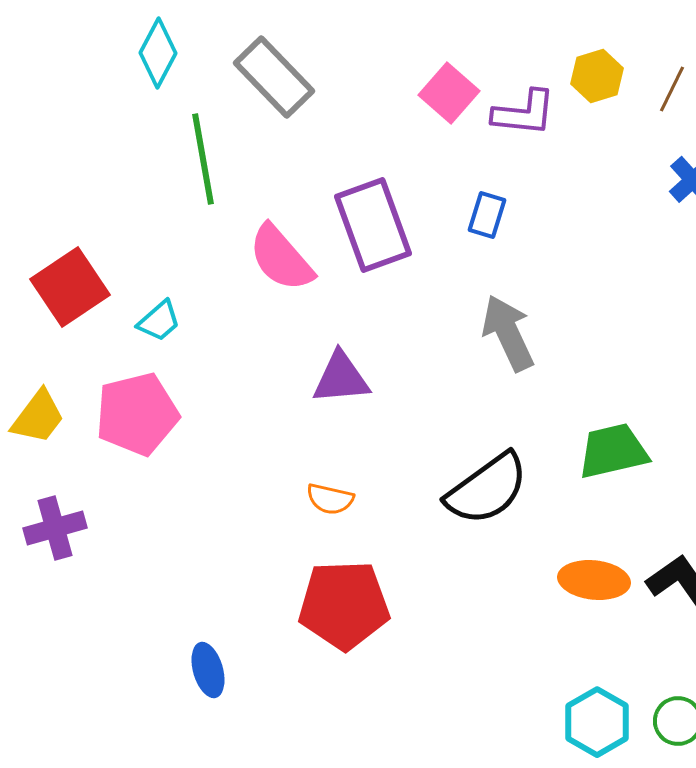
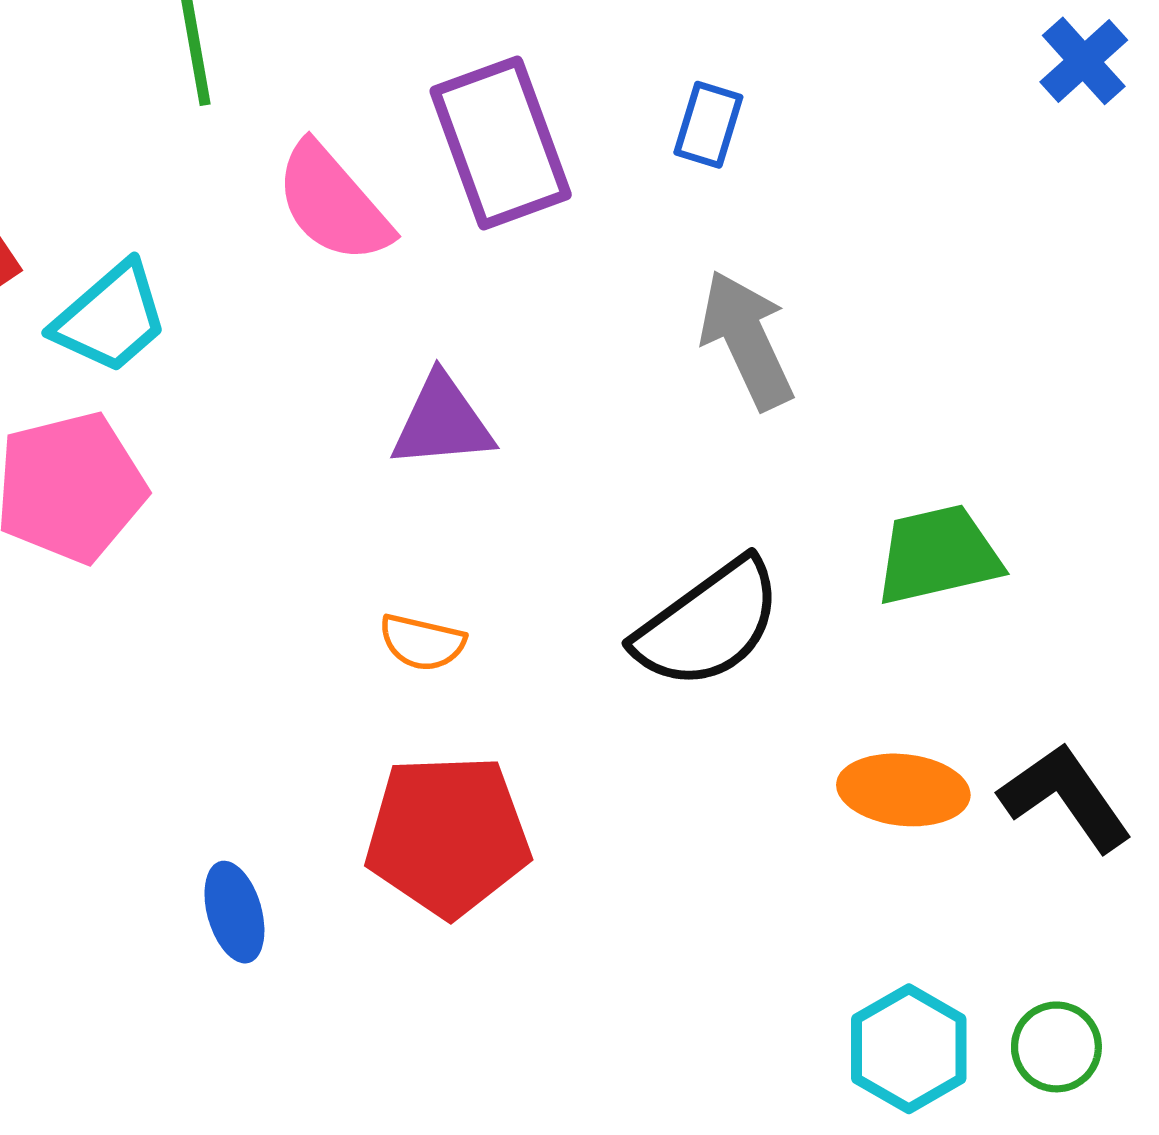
cyan trapezoid: (159, 321) -> (111, 318), size x1.5
blue ellipse: (208, 670) -> (234, 912), moved

